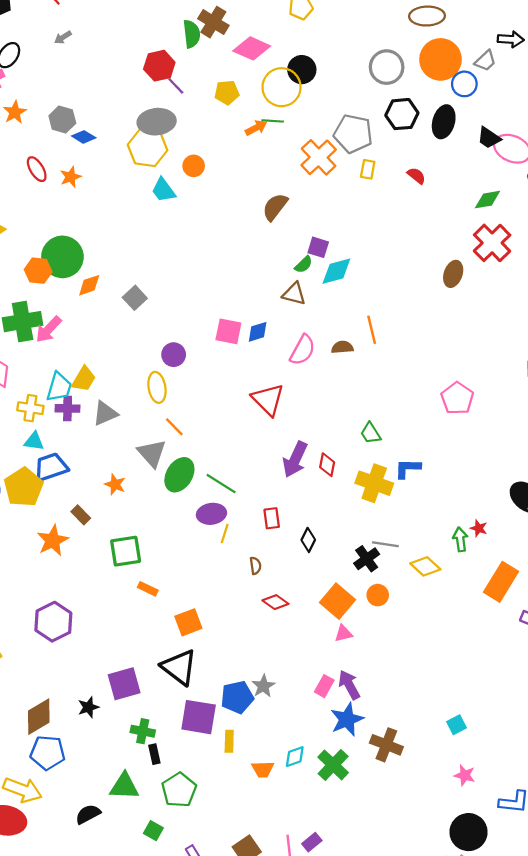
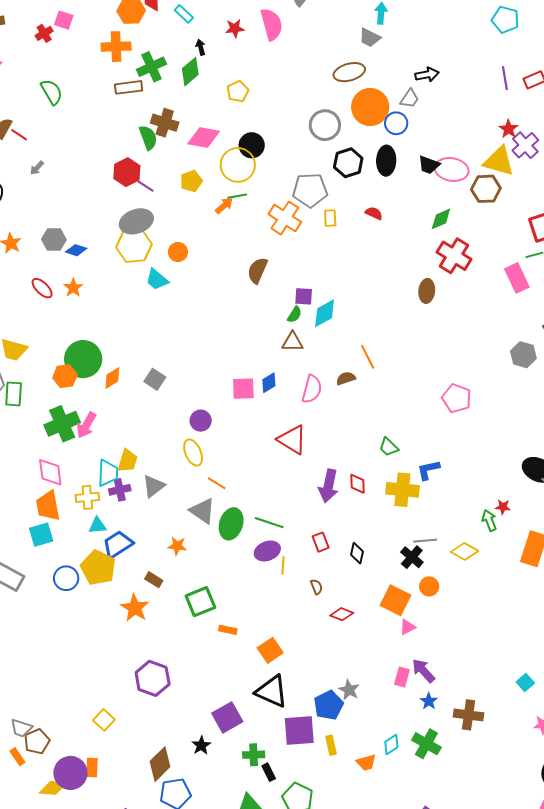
blue star: (347, 719) -> (429, 701), size x0.6

